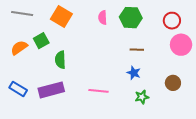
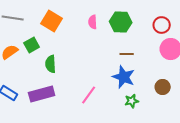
blue star: (134, 73) -> (124, 77), size x1.6
pink line: (99, 91) -> (89, 95), turned -60

